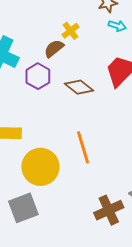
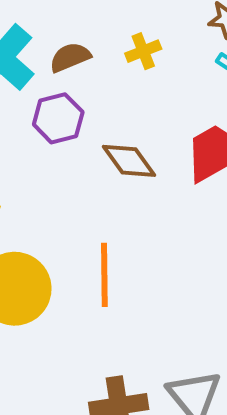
brown semicircle: (54, 48) -> (70, 57), moved

